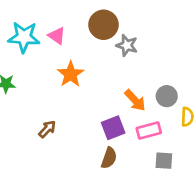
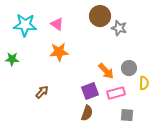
brown circle: (104, 25) -> (100, 16), moved
pink triangle: (57, 36) -> (57, 24), moved
gray star: (127, 45) -> (119, 28), moved
orange star: (71, 74) -> (59, 52), turned 30

